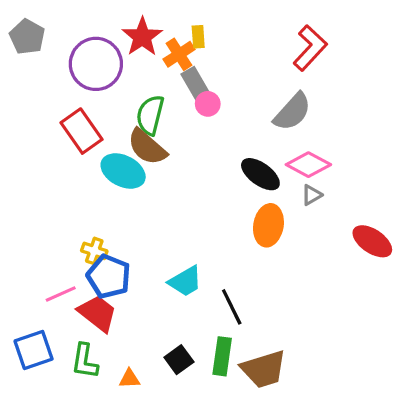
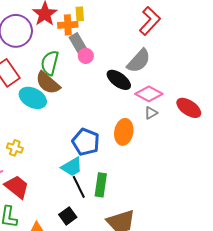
orange cross: (179, 54) -> (68, 25), turned 30
black ellipse: (260, 174) -> (119, 80), moved
red ellipse: (372, 241) -> (189, 108), moved
blue pentagon: (109, 276) -> (86, 142), moved
black line: (232, 307) -> (79, 187), moved
green rectangle: (222, 356) -> (101, 185), moved

